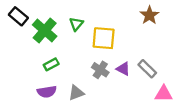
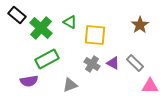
brown star: (149, 15) -> (140, 25), moved
green triangle: (76, 24) -> (70, 22), turned -40
green rectangle: (51, 64) -> (47, 59), size x1.6
purple semicircle: (47, 92) -> (29, 81), moved

